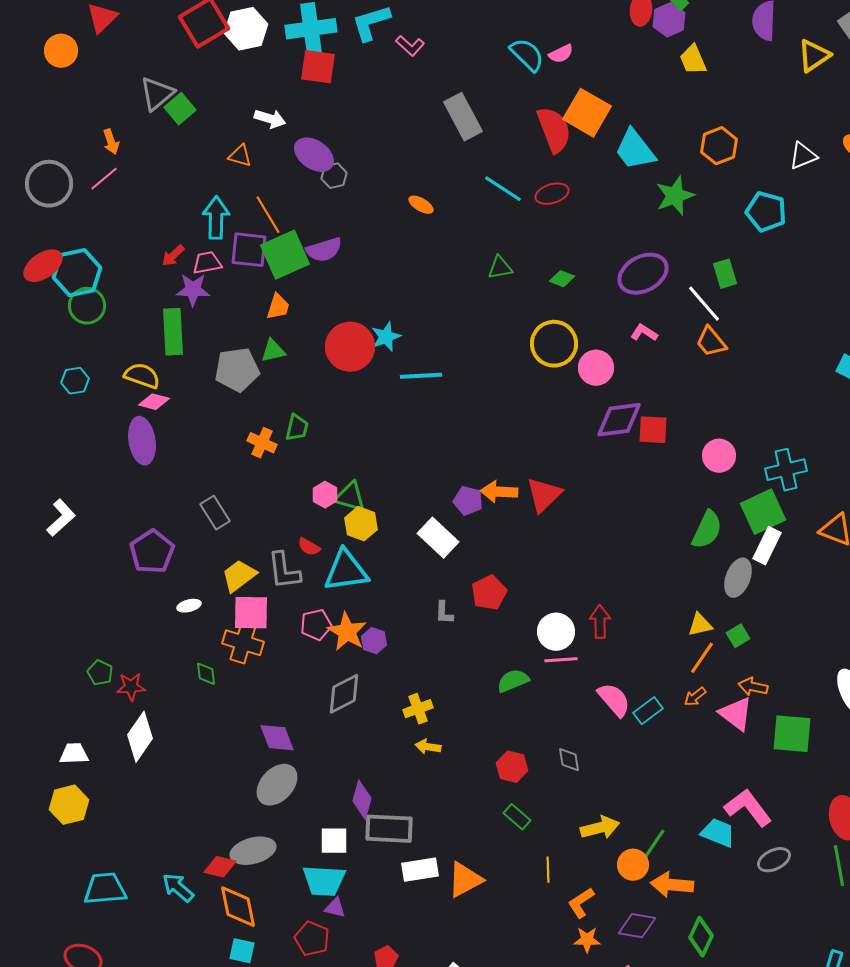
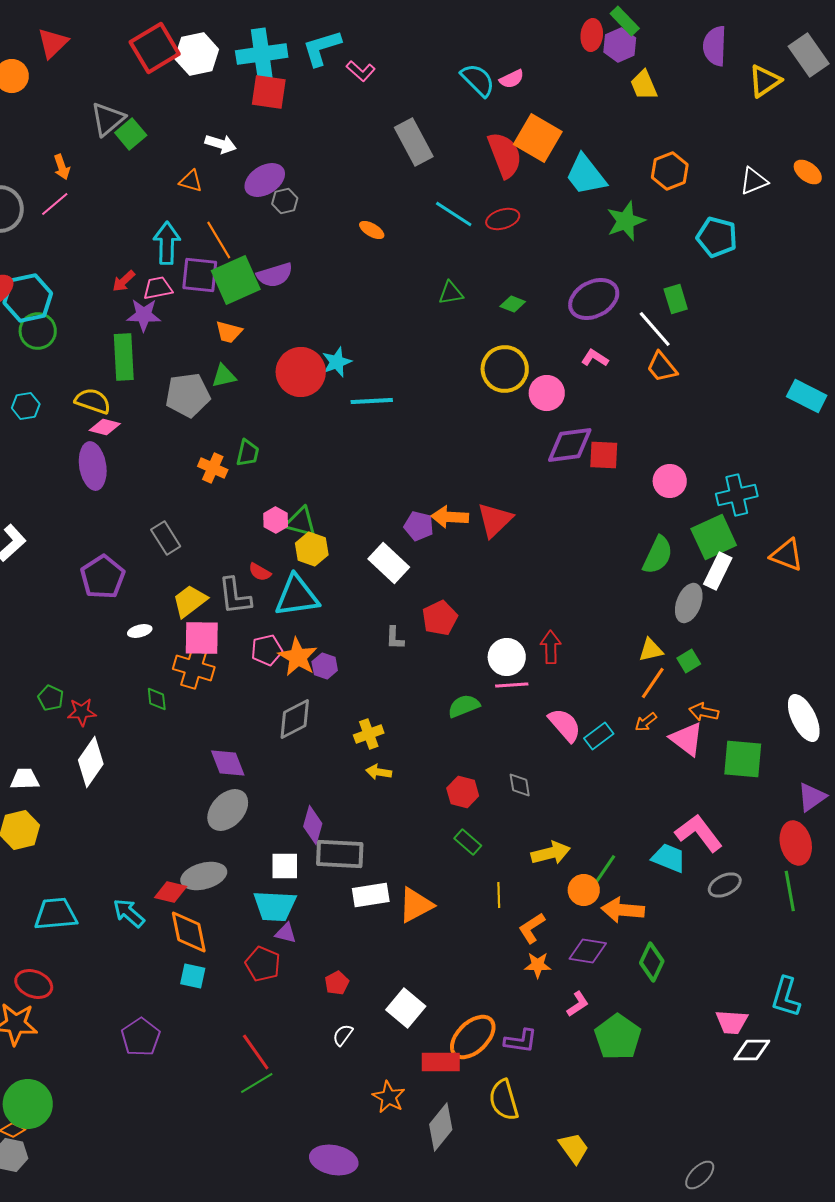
purple ellipse: (314, 155) -> (265, 180), turned -66
orange trapezoid: (278, 307) -> (229, 332), turned 88

